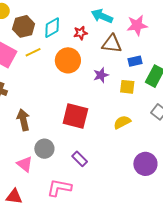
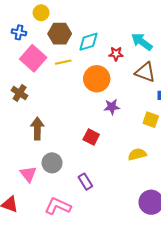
purple star: (101, 75) -> (112, 107), moved
red square: (75, 116) -> (91, 137), size x0.6

